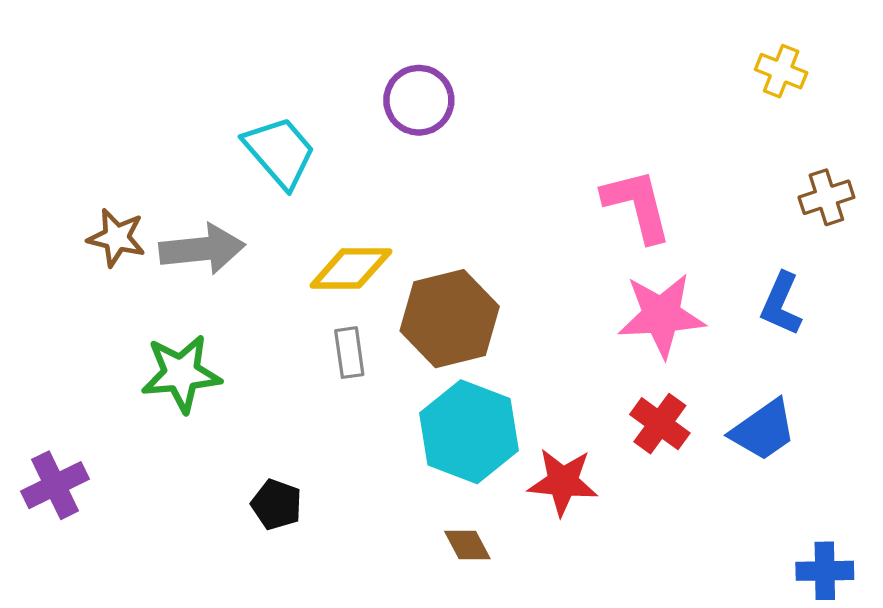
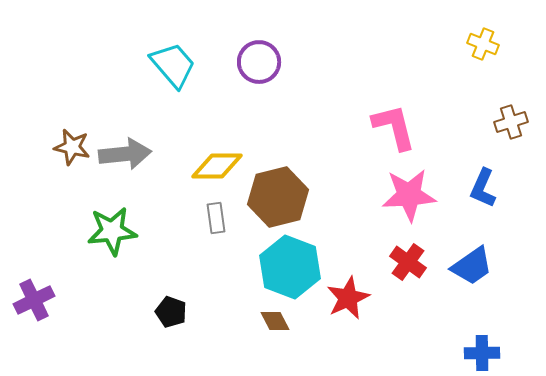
cyan trapezoid: (280, 152) -> (173, 65), moved
red star: (563, 482) -> (348, 298), turned -30
brown diamond: (467, 545) -> (275, 321), moved
blue cross: (825, 571) -> (482, 353), moved

